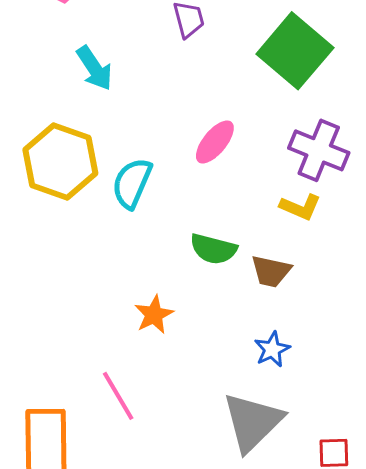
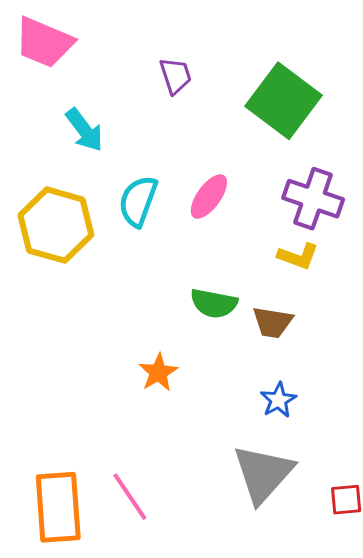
cyan semicircle: (132, 183) -> (138, 201), moved
pink line: (118, 396) -> (130, 497), moved

